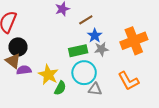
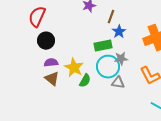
brown line: (86, 20) -> (111, 17), turned -40
gray star: (101, 49) -> (121, 59), moved
brown triangle: (13, 61) -> (52, 79), moved

